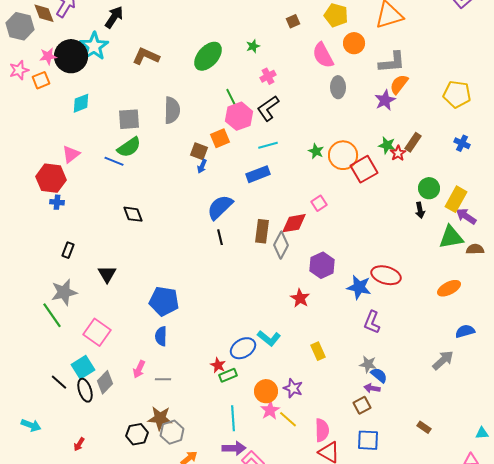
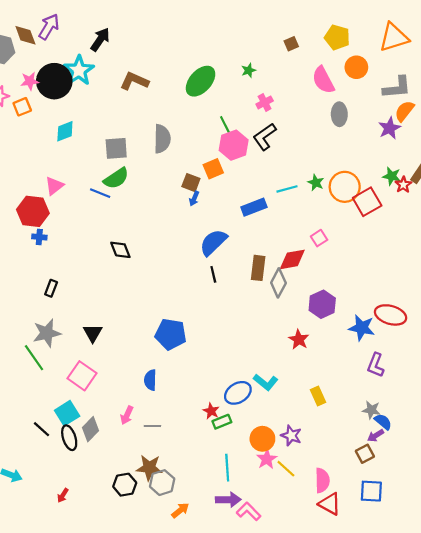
cyan line: (268, 145) -> (287, 189), moved
black triangle: (107, 274) -> (93, 333), moved
blue pentagon: (164, 301) -> (171, 334), moved
purple arrow: (372, 388) -> (376, 436), turned -42

